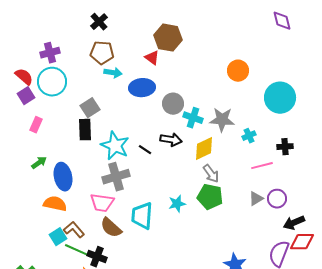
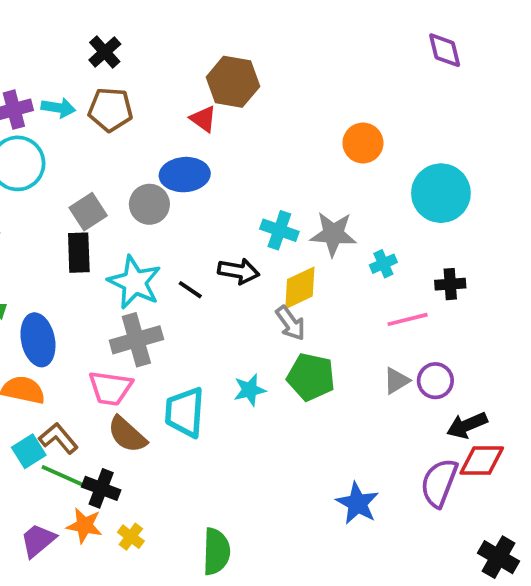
cyan arrow: (113, 73) -> (58, 108), moved
gray circle: (173, 104) -> (149, 204), moved
gray arrow: (211, 174) -> (291, 323), moved

